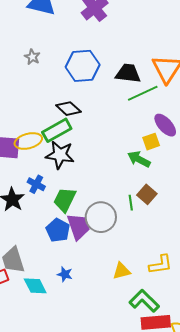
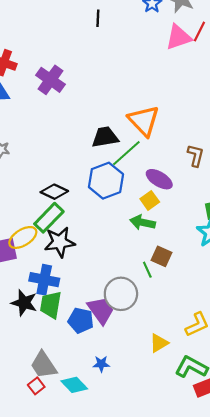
blue hexagon: (83, 66) -> (106, 181), moved
blue cross: (36, 184) -> (44, 280), size x1.5
green trapezoid: (65, 200) -> (51, 305), moved

